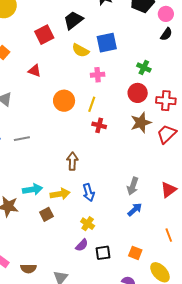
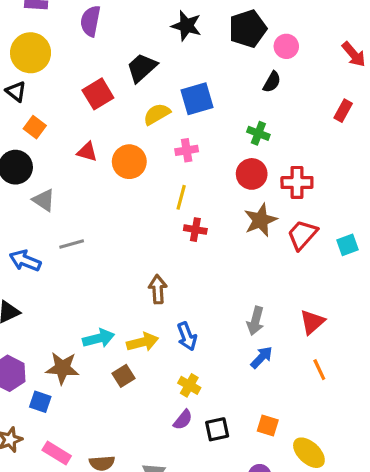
black semicircle: (166, 34) -> (272, 82), moved
yellow semicircle: (81, 50) -> (157, 114), turned 126
orange circle: (64, 101) -> (129, 162), moved
gray line: (22, 139) -> (72, 244), moved
orange line: (169, 235) -> (319, 370), moved

